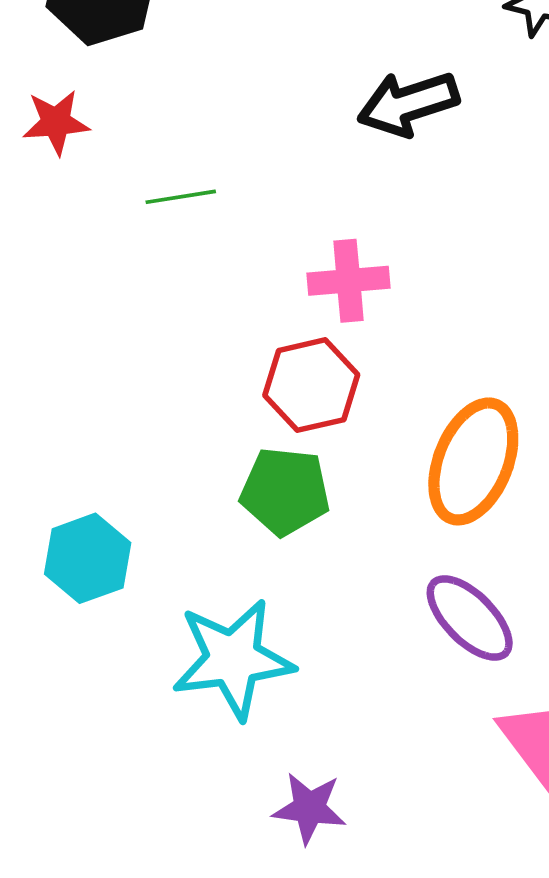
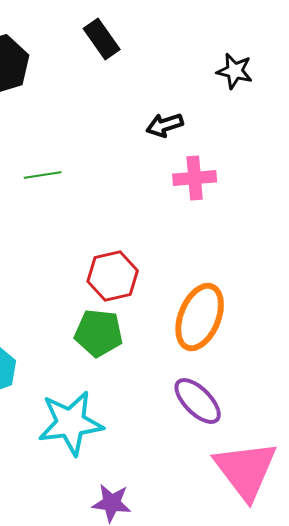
black arrow: (408, 104) -> (165, 125), size x0.7
pink cross: (348, 281) -> (195, 178), moved

